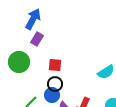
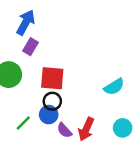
red square: (55, 65) -> (52, 78), size x1.5

